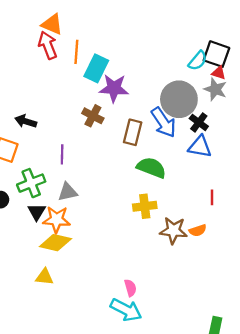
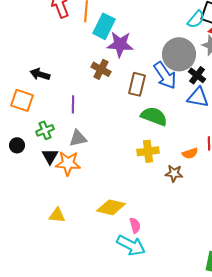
green cross: (31, 183) -> (45, 130), size x0.7
brown star: (173, 230) -> (174, 173), size x0.7
orange semicircle: (198, 230) -> (190, 153), moved
yellow diamond: (55, 243) -> (111, 207), moved

